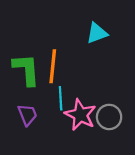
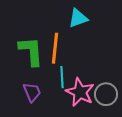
cyan triangle: (97, 33) -> (78, 18), moved

